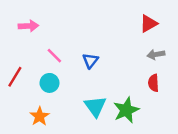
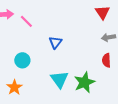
red triangle: (148, 24) -> (102, 12), turned -35
pink line: (54, 56) -> (26, 21), moved

